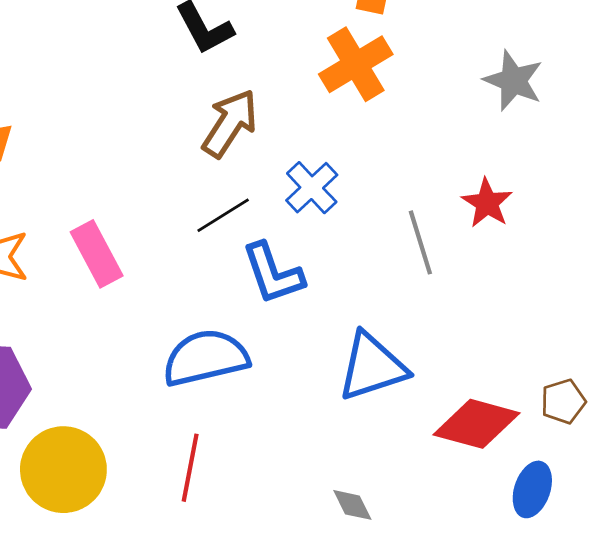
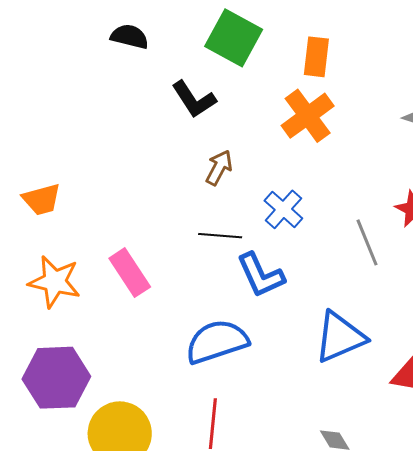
brown arrow: (230, 123) -> (219, 168), size x0.7
black line: (223, 215) -> (220, 236), turned 42

